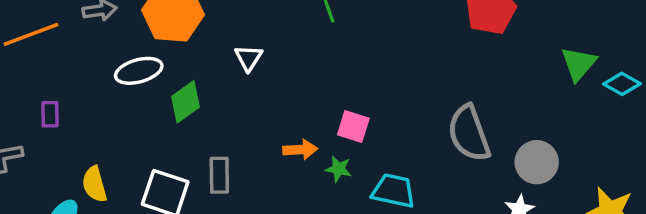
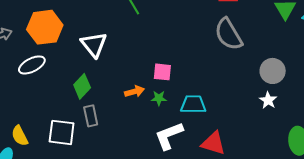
white triangle: (249, 58) -> (94, 45), size x1.6
green diamond: (186, 102) -> (82, 86), moved
gray semicircle: (469, 133) -> (228, 34), moved

